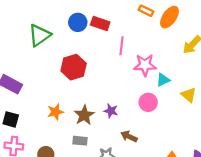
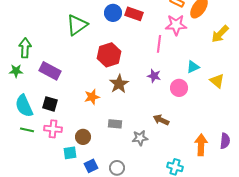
pink line: (122, 46) -> (159, 44), moved
pink star: (145, 65) -> (176, 25), moved
purple star: (111, 111) -> (154, 76), moved
brown star: (84, 115) -> (119, 84), moved

